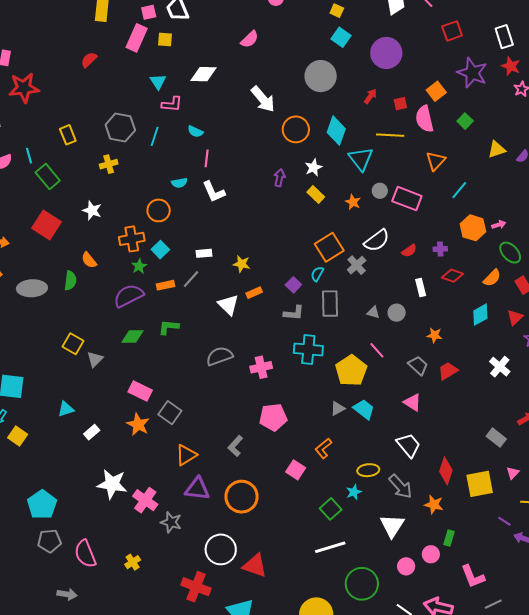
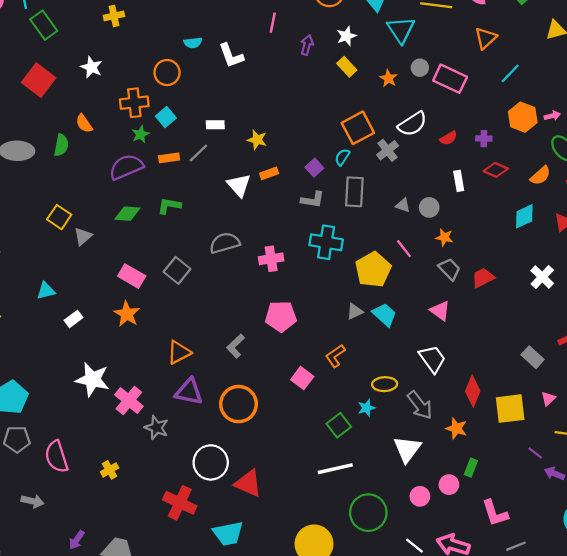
pink line: (207, 158) -> (273, 23), moved
orange star: (435, 335) -> (444, 237), moved
gray square: (170, 413) -> (177, 270), moved

